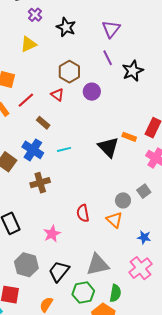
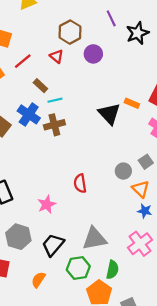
cyan line: (64, 149) -> (55, 100), moved
brown cross: (40, 183) -> (54, 125), moved
orange triangle: (114, 220) -> (141, 189), moved

